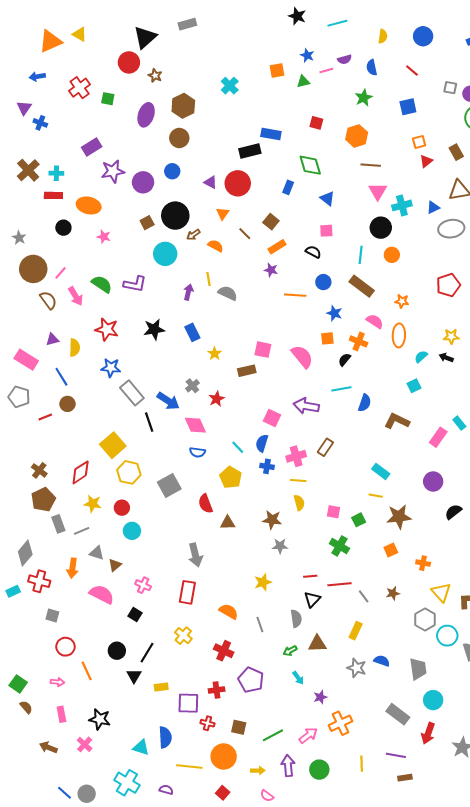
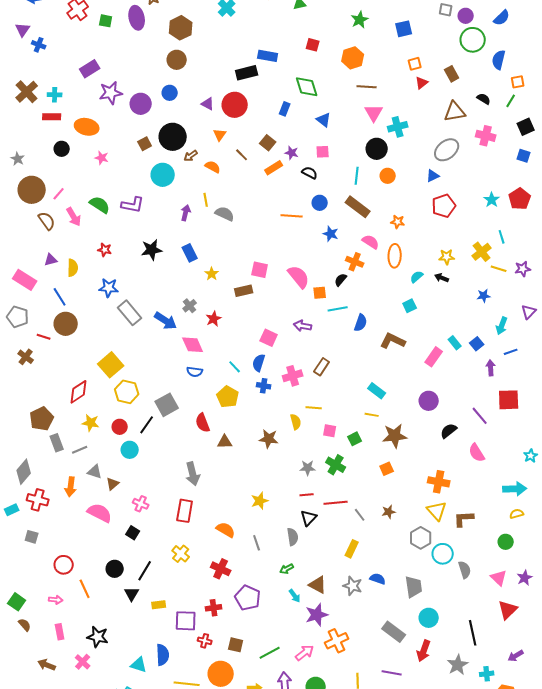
purple ellipse: (146, 115) -> (137, 18), moved, turned -30
blue triangle: (433, 207) -> (433, 176), moved
gray ellipse: (451, 229) -> (447, 150), turned -30
purple star: (271, 270) -> (292, 153), moved
red star: (107, 329) -> (105, 250), size x0.6
orange square: (327, 338) -> (320, 293), moved
brown circle: (67, 404) -> (66, 324), size x1.5
purple arrow: (306, 406) -> (303, 326), size x0.7
red line: (45, 417) -> (44, 337), turned 40
black line: (149, 422) -> (147, 425), moved, turned 54
brown cross: (39, 470) -> (26, 357), moved
yellow line: (298, 480) -> (314, 408), moved
gray star: (280, 546) -> (308, 468), moved
orange cross: (423, 563) -> (439, 482), moved, size x1.5
gray square: (52, 615) -> (32, 537), moved
brown triangle: (317, 644) -> (318, 585), moved, turned 30
purple star: (320, 697) -> (317, 615), size x1.6

